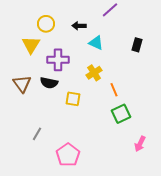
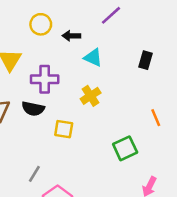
yellow circle: (46, 24) -> (41, 24), moved
orange line: (114, 90) -> (156, 118), moved
gray line: (37, 134) -> (34, 174), moved

